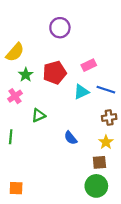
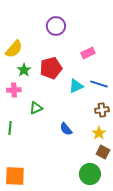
pink rectangle: (89, 65) -> (88, 53), moved
pink cross: (15, 96) -> (14, 90), turned 32
brown square: (99, 162) -> (103, 152), moved, turned 32
orange square: (16, 188) -> (15, 176), size x1.5

